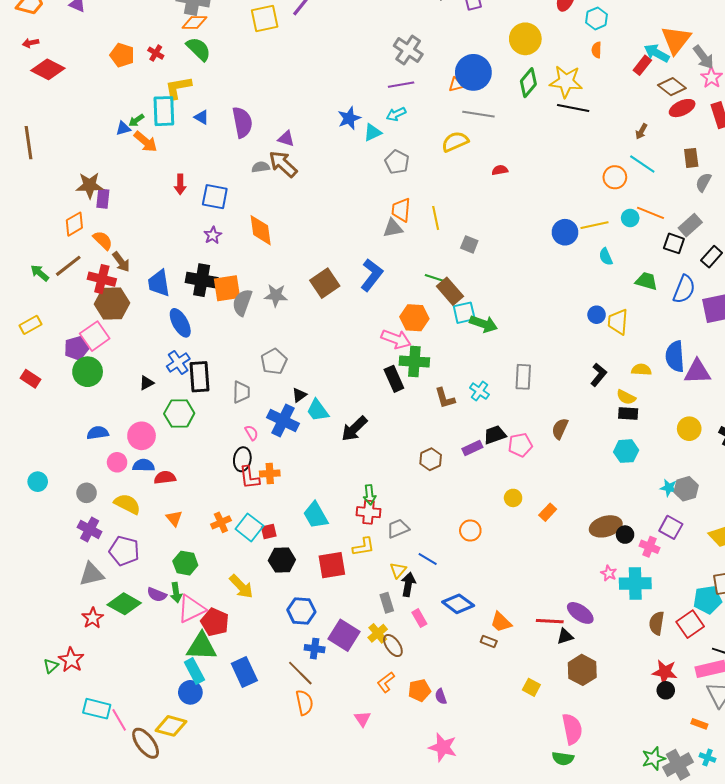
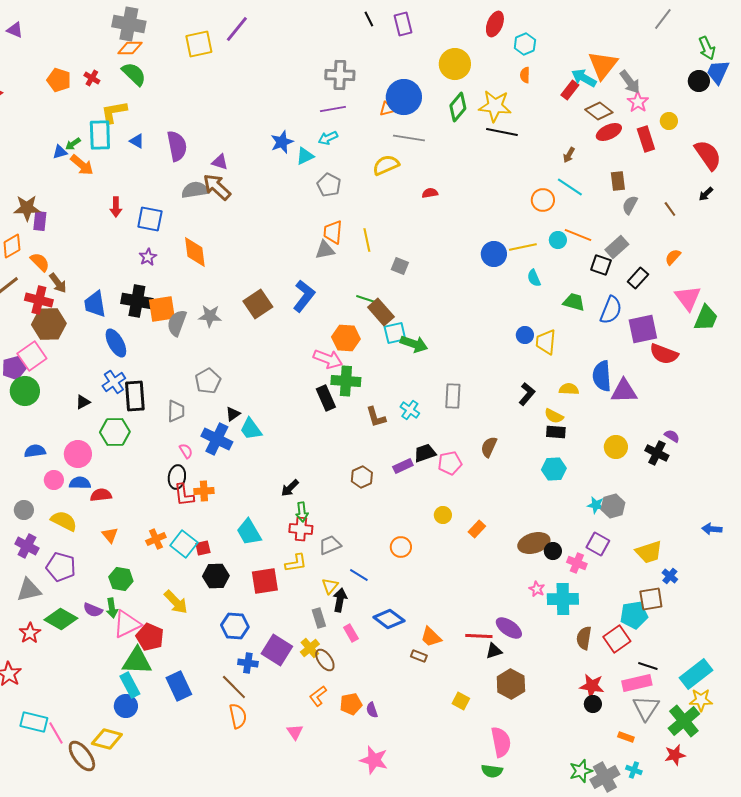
gray cross: (408, 50) -> (340, 75), turned -32
gray semicircle: (261, 167) -> (195, 190), size x1.5
black arrow: (354, 429) -> (290, 488), moved, size x0.7

